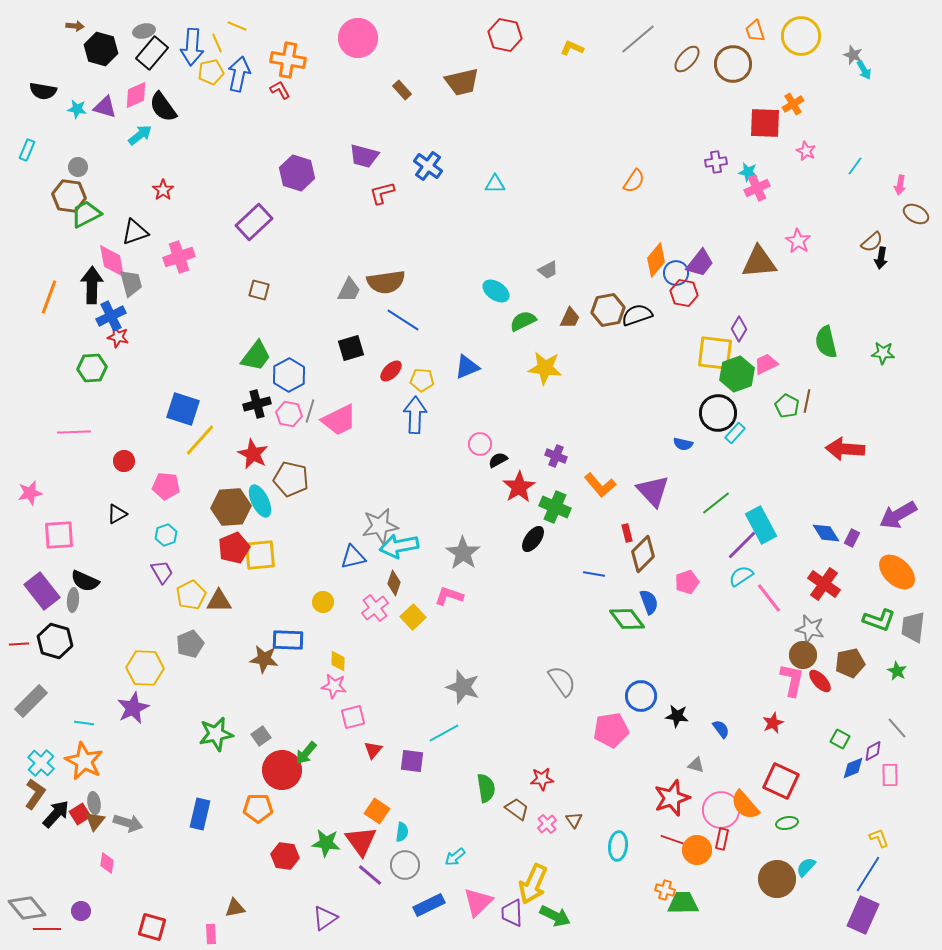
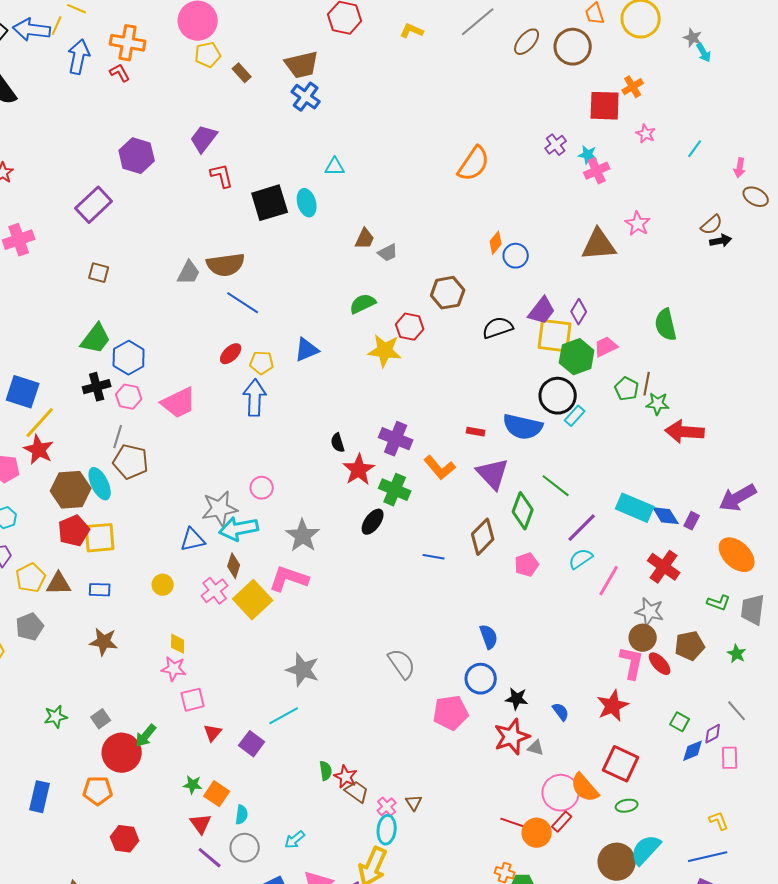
yellow line: (217, 43) -> (57, 26), turned 48
blue arrow: (192, 47) -> (32, 30), turned 93
yellow pentagon: (211, 72) -> (208, 55), moved
purple trapezoid: (364, 156) -> (204, 139), turned 112
purple cross: (716, 162) -> (556, 145), turned -30
blue cross: (428, 166) -> (306, 97), moved
orange semicircle: (634, 181) -> (474, 164), size x1.5
red L-shape: (382, 193) -> (222, 176), turned 92
black arrow: (881, 258) -> (721, 241), turned -110
orange diamond: (656, 260) -> (496, 243), size x0.7
purple trapezoid: (700, 263) -> (542, 311), moved
cyan ellipse: (496, 291) -> (307, 203), moved, turned 40
red hexagon: (684, 293) -> (410, 327), moved
black semicircle: (637, 315) -> (498, 328), moved
brown trapezoid: (570, 318) -> (365, 239), moved
black square: (351, 348) -> (270, 203), moved, size x1.4
green star: (883, 353) -> (658, 404), moved
gray line: (310, 411) -> (118, 437), moved
pink circle: (480, 444) -> (262, 488), moved
blue semicircle: (683, 444) -> (523, 427), size x2.0
red star: (253, 454) -> (39, 450), moved
purple cross: (556, 456) -> (396, 439), size x1.5
black semicircle: (498, 460) -> (338, 443), turned -78
green line: (716, 503) -> (556, 486), turned 76
cyan rectangle: (761, 525) -> (635, 508), moved, turned -39
red rectangle: (627, 533) -> (476, 432), moved, turned -66
pink L-shape: (449, 596) -> (289, 579), size x1.4
pink line: (769, 598) -> (609, 581), turned 68
blue semicircle: (649, 602) -> (489, 637), moved
yellow square: (413, 617) -> (253, 600), size x1.5
green diamond: (627, 619) -> (523, 511), moved, turned 57
green L-shape: (879, 620) -> (719, 603), size x0.7
blue rectangle: (288, 640) -> (100, 590), moved, size x0.7
red star: (773, 723) -> (613, 706), size x1.5
green star: (216, 734) -> (56, 717), size x0.7
purple square: (412, 761) -> (252, 744), turned 30
red star: (542, 779) -> (346, 777), moved, turned 30
green semicircle: (486, 788) -> (326, 771), size x0.7
red star: (672, 798) -> (512, 737), moved
red rectangle: (722, 839) -> (562, 822), turned 30
red triangle: (361, 841) -> (201, 824), size x0.7
green star: (326, 843) -> (193, 785), moved, size x0.7
cyan ellipse: (618, 846) -> (387, 830), moved
cyan semicircle: (806, 867) -> (646, 850), size x1.6
blue line: (868, 874) -> (708, 857), turned 45

